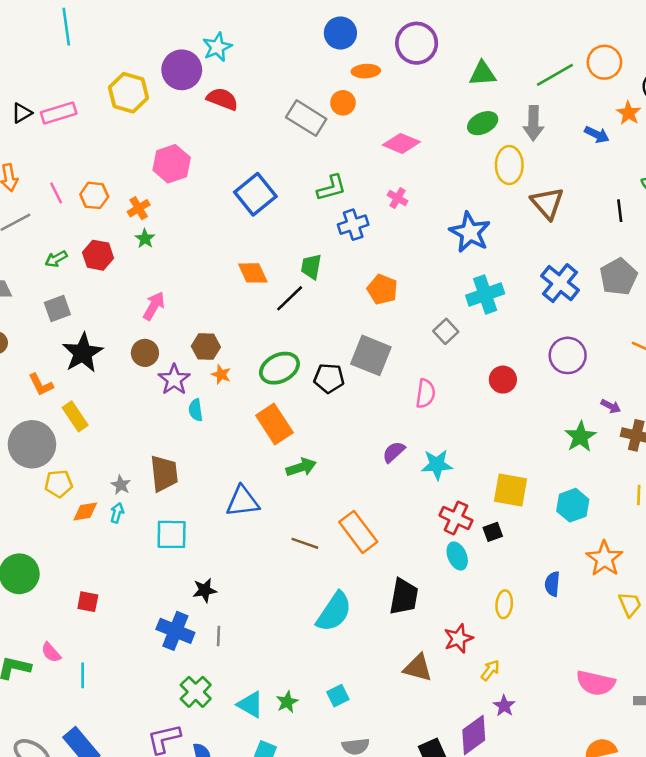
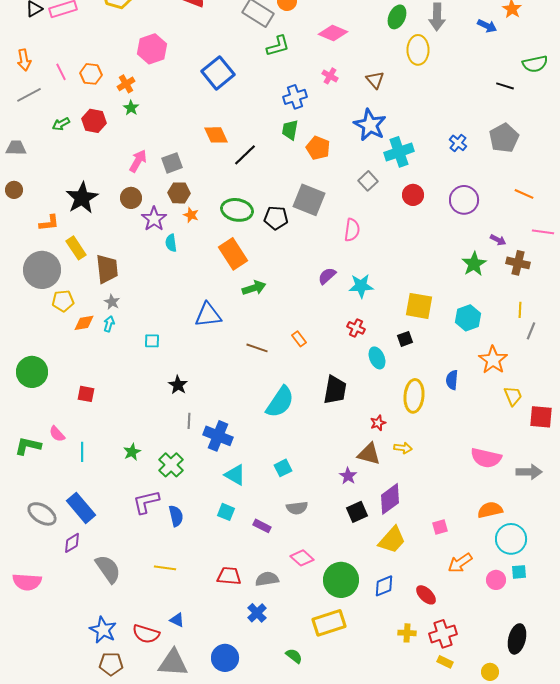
green ellipse: (483, 123) -> (397, 17), turned -40
green L-shape: (332, 188) -> (278, 46), moved
brown triangle: (547, 203) -> (375, 80), moved, size x0.7
black line: (620, 211) -> (505, 86), turned -66
blue star: (470, 232) -> (370, 125), moved
green trapezoid: (311, 267) -> (290, 130), moved
blue cross: (560, 283) -> (458, 143), size x0.6
gray square: (57, 308) -> (172, 163), moved
green ellipse: (279, 368) -> (237, 210), turned 36
red circle: (503, 380) -> (413, 195), moved
orange L-shape: (41, 385) -> (49, 223), turned -70
brown trapezoid: (164, 473) -> (107, 269), moved
red cross: (456, 518) -> (356, 328), moved, size x0.7
orange rectangle: (358, 532) -> (299, 339), size x0.5
cyan square: (172, 534) -> (152, 341), size x0.6
black star: (205, 590) -> (178, 385), turned -30
yellow ellipse: (504, 604) -> (414, 396), size x1.5
blue cross: (175, 631) -> (218, 436), moved
red star: (458, 639) -> (378, 423), size x0.7
brown triangle: (418, 668) -> (369, 454), moved
yellow arrow: (490, 670) -> (403, 448), turned 60
green star: (287, 702) -> (132, 452), moved
cyan triangle: (250, 705) -> (235, 475), moved
purple star: (504, 706) -> (348, 476), moved

